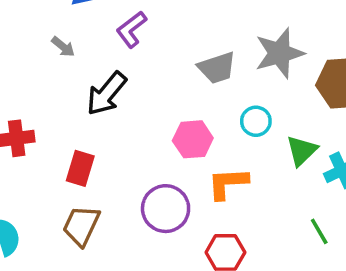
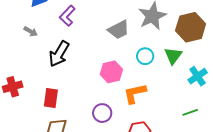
green triangle: (302, 151) -> (173, 56), moved
purple circle: (166, 209) -> (102, 113), size x0.7
green line: (319, 231) -> (190, 112), turned -70

